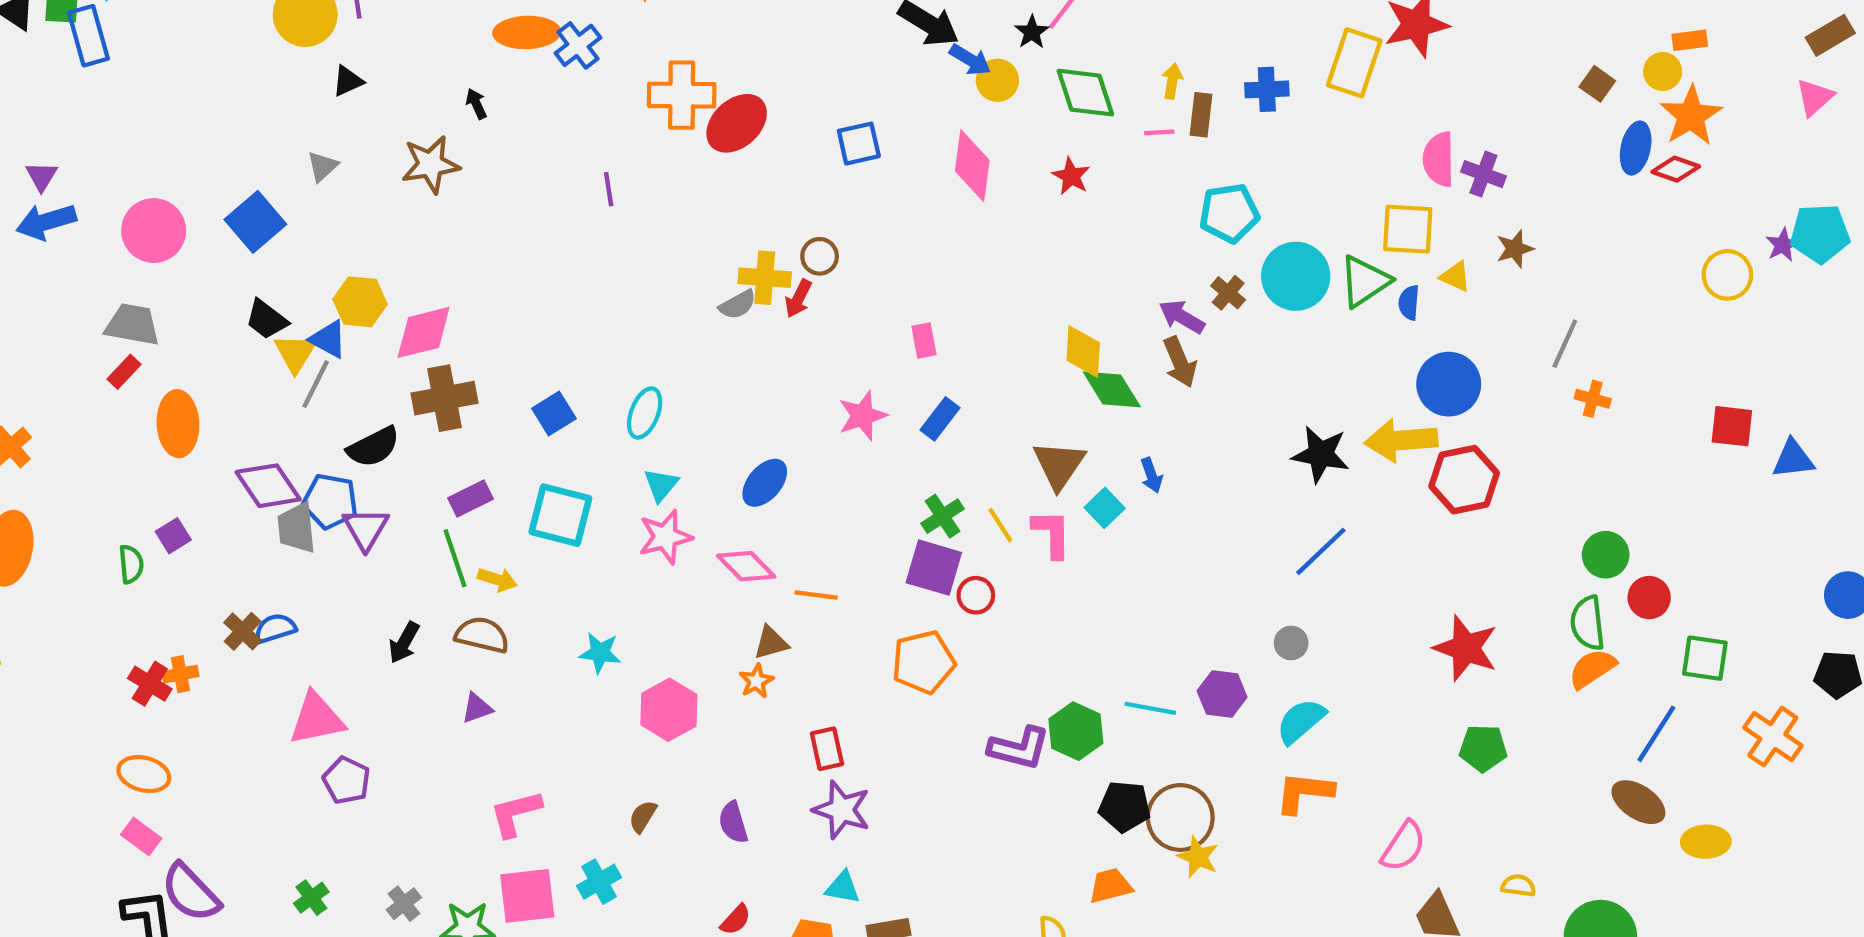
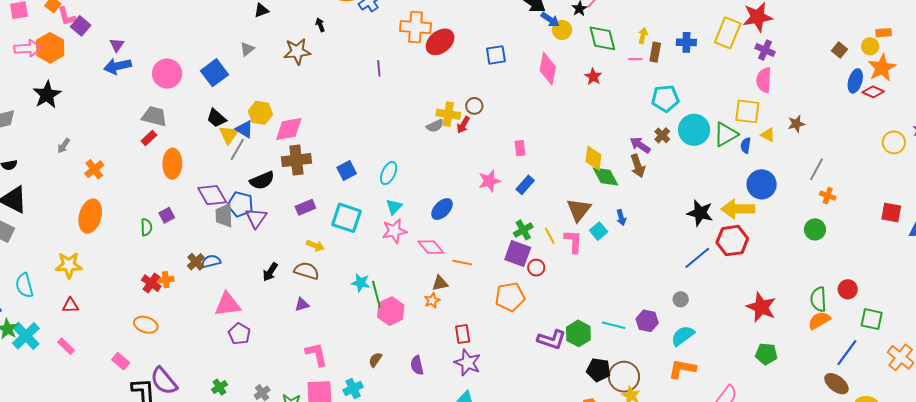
purple cross: (1483, 174) -> (765, 50), moved
red hexagon: (1464, 480) -> (732, 241), moved
green circle: (1606, 555) -> (815, 229), moved
green line: (455, 558) -> (376, 294), moved
pink L-shape: (516, 813) -> (317, 354), turned 88
pink rectangle: (141, 837) -> (121, 361), moved

